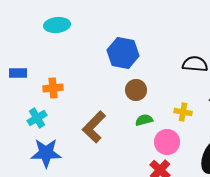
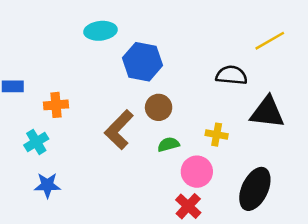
cyan ellipse: (57, 25) -> (100, 31), moved
brown L-shape: (94, 127) -> (119, 130), moved
blue star: (46, 153) -> (47, 185), size x0.7

